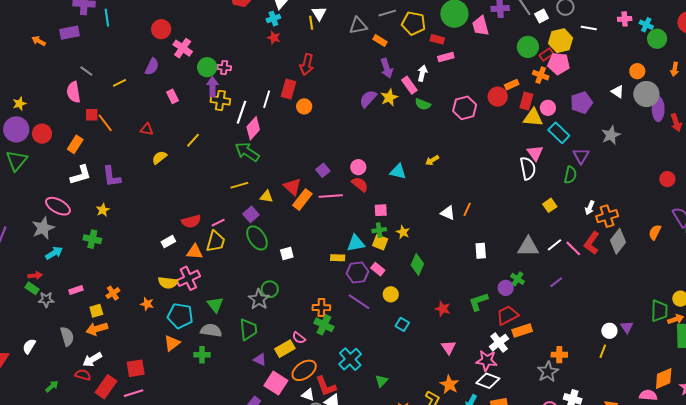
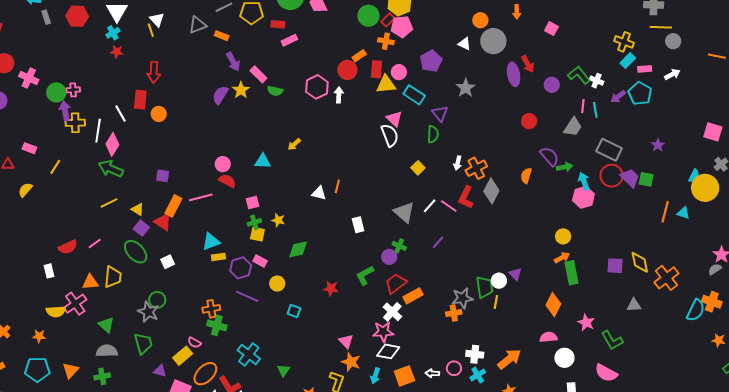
white arrow: (422, 73) -> (339, 95), moved
pink rectangle: (173, 96) -> (29, 148), moved, turned -32
white line: (267, 99) -> (121, 114), turned -36
purple ellipse: (658, 109) -> (514, 74), moved
purple square: (323, 170) -> (163, 176), moved, turned -32
red triangle: (292, 187) -> (163, 222), moved
yellow triangle: (266, 197) -> (138, 209), turned 32
purple square: (251, 214) -> (141, 228), moved
yellow trapezoid: (216, 241) -> (113, 277), moved
white rectangle: (168, 242) -> (49, 271), turned -64
cyan triangle: (356, 243) -> (211, 242), moved
gray triangle: (528, 247) -> (404, 212), turned 50
orange triangle: (195, 252) -> (90, 282), moved
green diamond: (417, 264) -> (298, 249), turned 65
green trapezoid: (659, 311) -> (484, 287), moved
cyan pentagon: (180, 316) -> (37, 369), moved
pink triangle: (449, 347) -> (346, 341), moved
gray star: (548, 372) -> (462, 298), moved, turned 30
orange diamond: (664, 378) -> (553, 305), moved, turned -30

